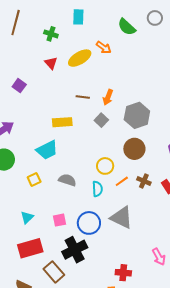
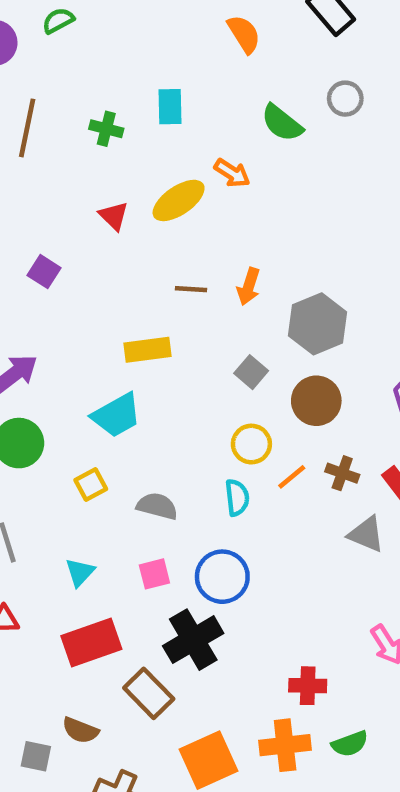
green cross: (51, 34) -> (106, 129), moved
gray square: (101, 120) -> (251, 372), moved
gray semicircle: (67, 180) -> (157, 506), moved
gray triangle: (122, 218) -> (366, 534), moved, size x0.7

